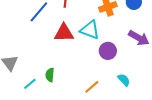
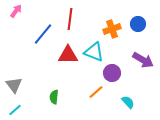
cyan line: (30, 84) -> (15, 110), moved
orange line: (92, 87) -> (96, 92), moved

